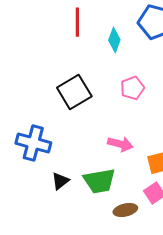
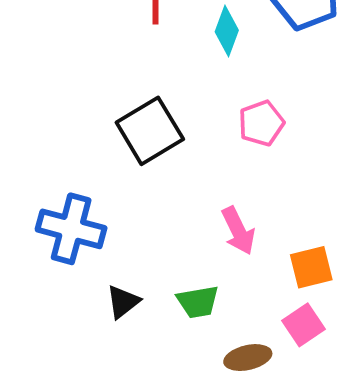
pink arrow: (120, 144) -> (238, 231), turned 50
green trapezoid: (99, 181) -> (198, 302), size x0.7

